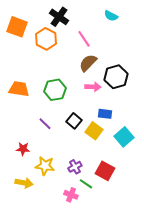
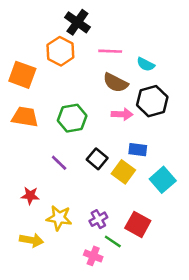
cyan semicircle: (111, 16) -> (146, 64), moved
orange square: (17, 27) -> (22, 75), moved
pink line: (84, 39) -> (110, 51), turned -54
brown semicircle: (88, 63) -> (115, 83), turned -108

